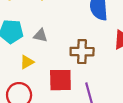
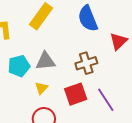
gray triangle: (40, 35) -> (46, 61), size x1.5

